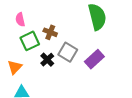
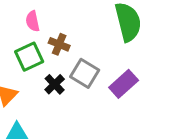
pink semicircle: (20, 20) -> (33, 21), moved

